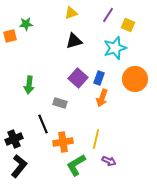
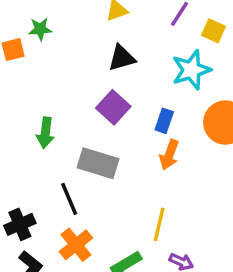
purple square: (78, 78) -> (113, 107), moved
gray rectangle: (60, 103) -> (98, 163), size x1.6
orange cross: (63, 142) -> (76, 245), moved, turned -30

